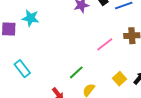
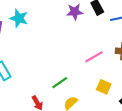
yellow square: (119, 79) -> (104, 87), moved, turned -32

